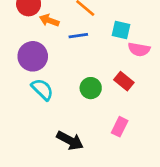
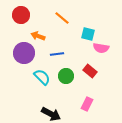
orange arrow: (49, 20) -> (38, 36), moved
blue line: (78, 36) -> (57, 54), moved
cyan semicircle: (42, 89) -> (42, 77), moved

